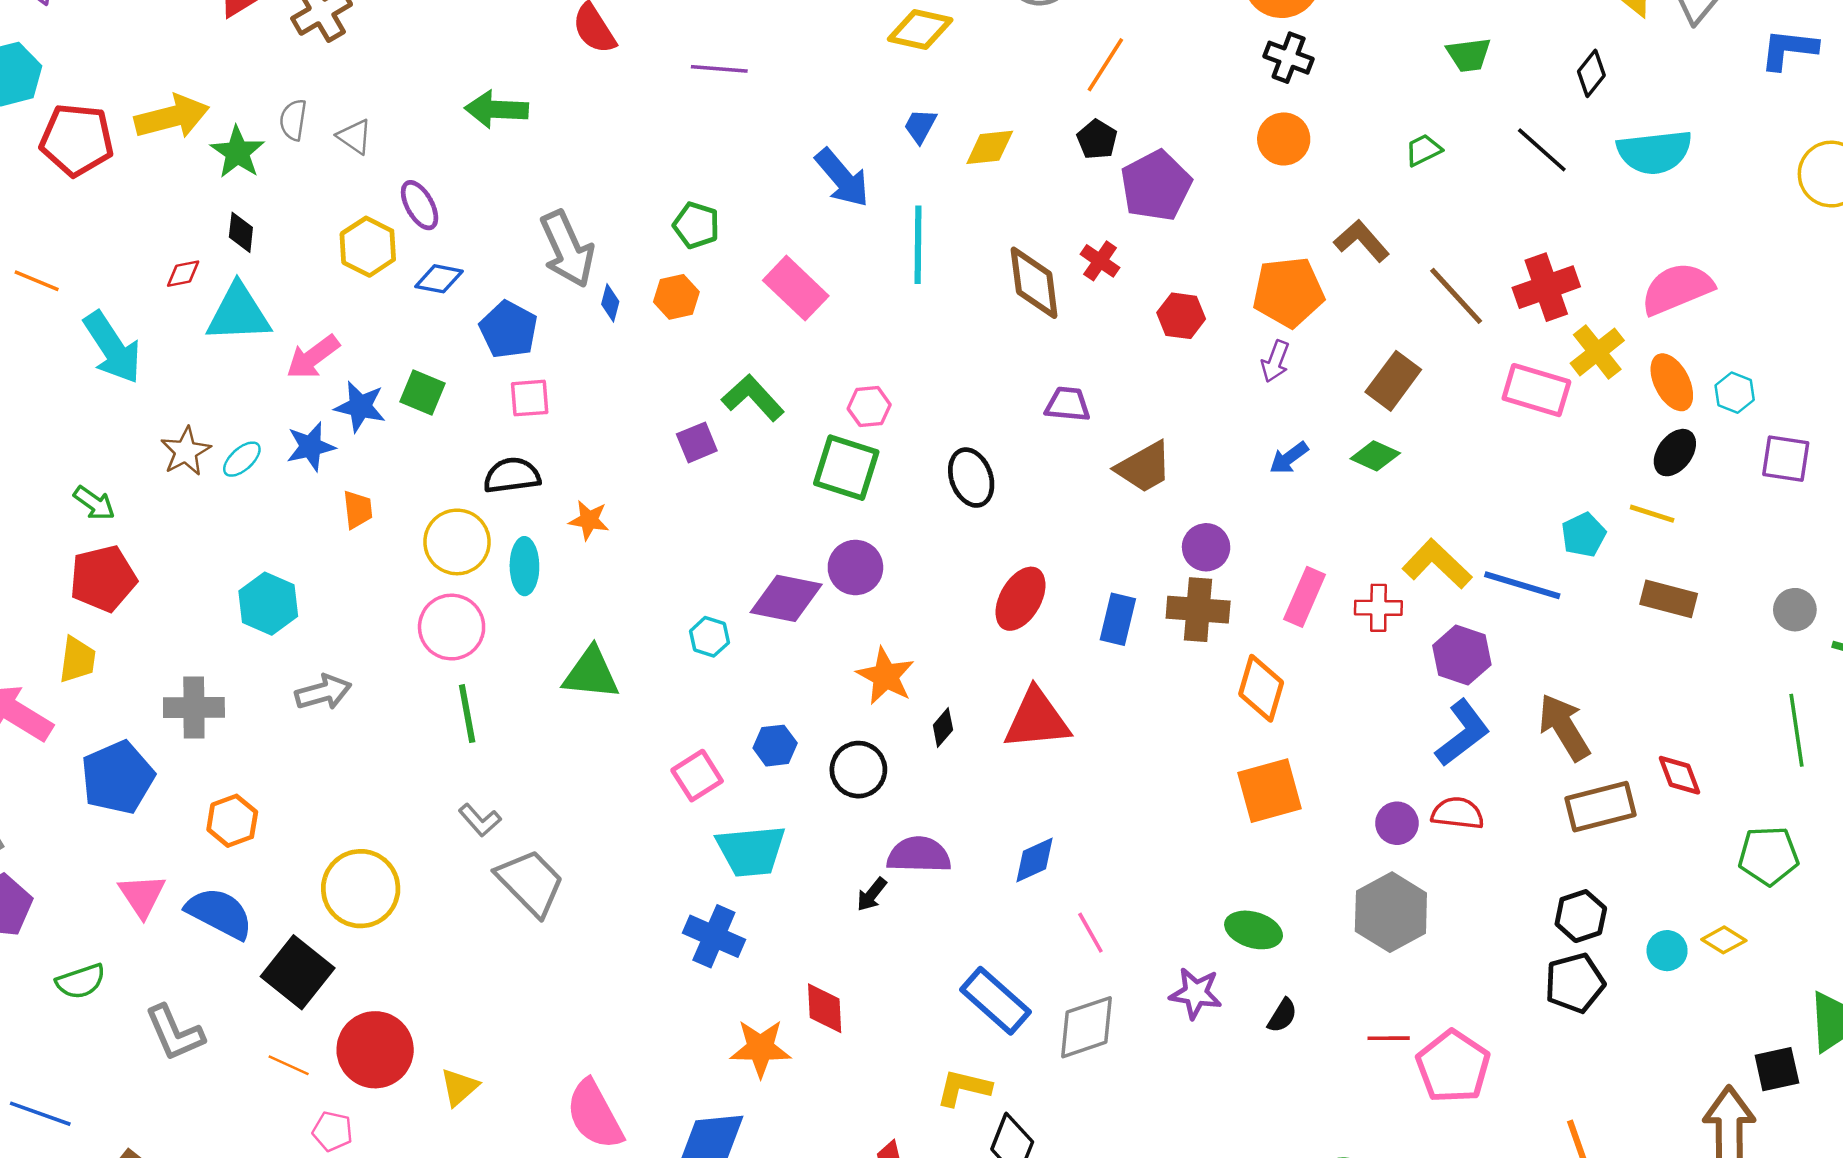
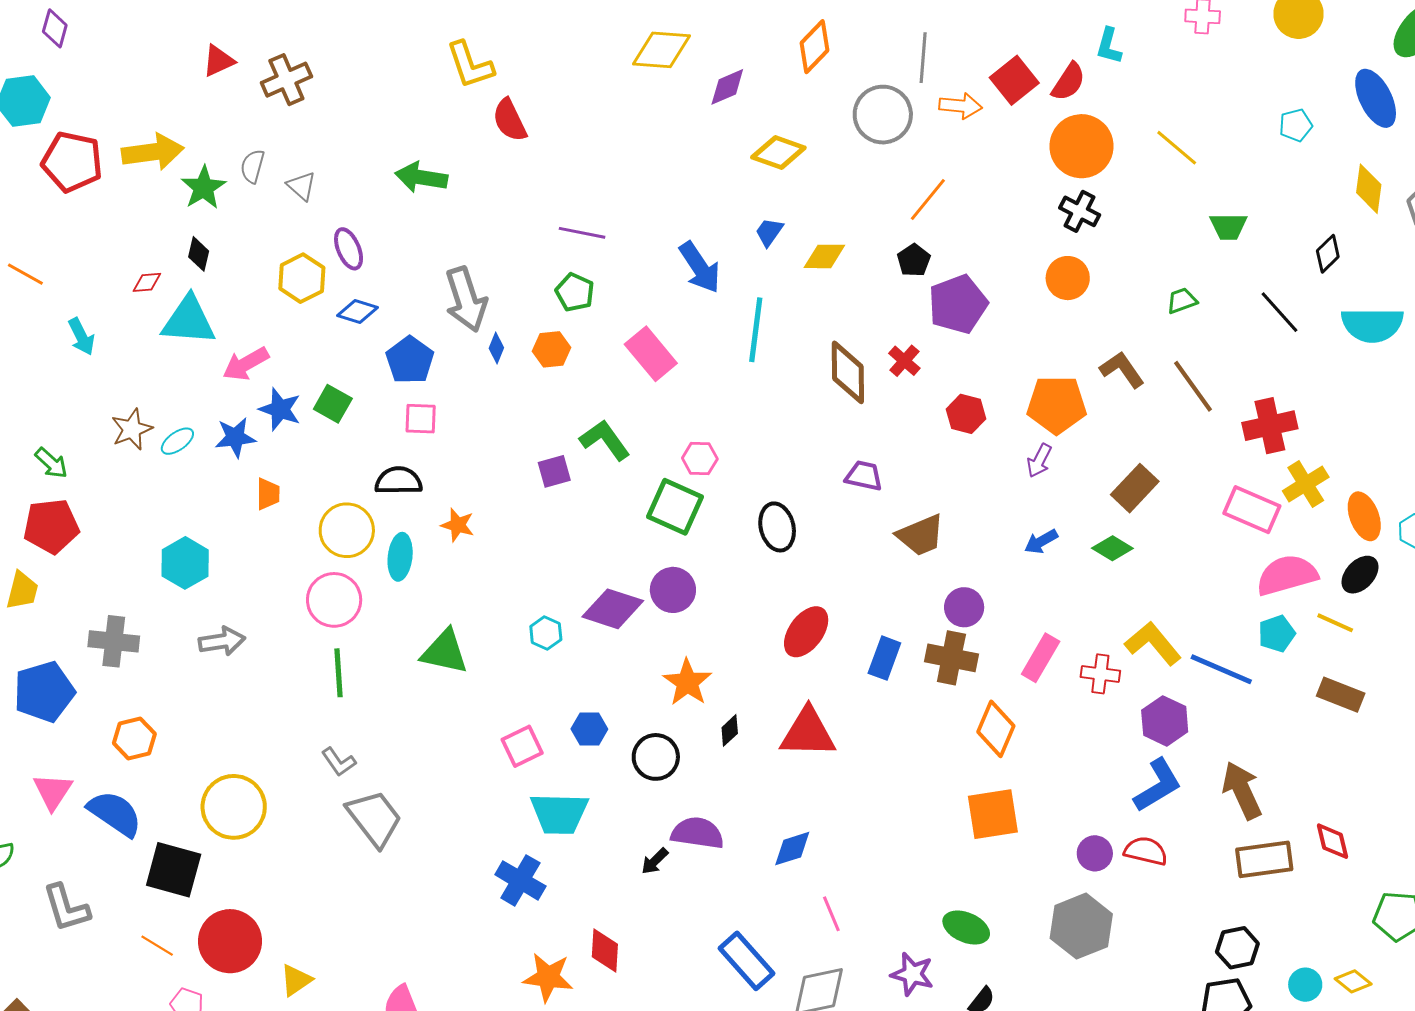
purple line: (719, 69) -> (582, 233), moved
pink semicircle: (1677, 289) -> (1287, 575), moved
brown line: (1456, 296) -> (1193, 386), moved
cyan arrow: (112, 348) -> (81, 337), size x0.6
black square: (298, 972) -> (174, 870), turned -30

